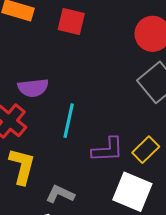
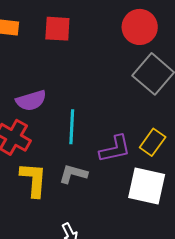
gray L-shape: (60, 194) -> (73, 174), moved

